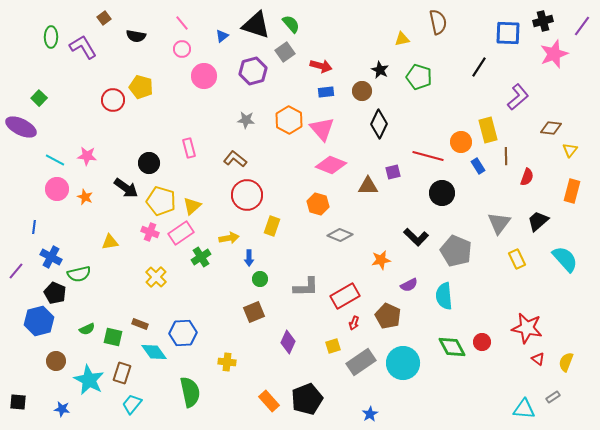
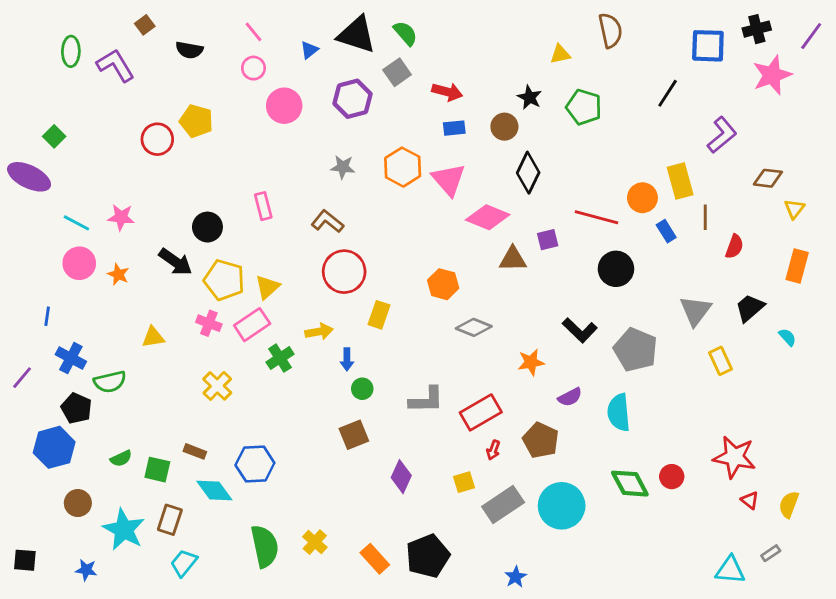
pink diamond: (331, 165) -> (488, 217), moved
cyan semicircle: (565, 259) -> (787, 337), moved, size x0.5
yellow cross: (227, 362) -> (315, 542), moved, turned 36

